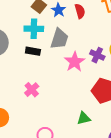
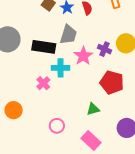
cyan cross: (34, 29) -> (61, 68), moved
black rectangle: (33, 51) -> (44, 47), size x1.6

